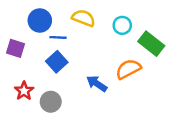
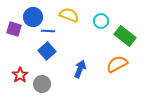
purple square: (16, 48) -> (14, 29), moved
orange semicircle: (128, 69) -> (117, 64), moved
blue arrow: (97, 84) -> (80, 69), turned 78

